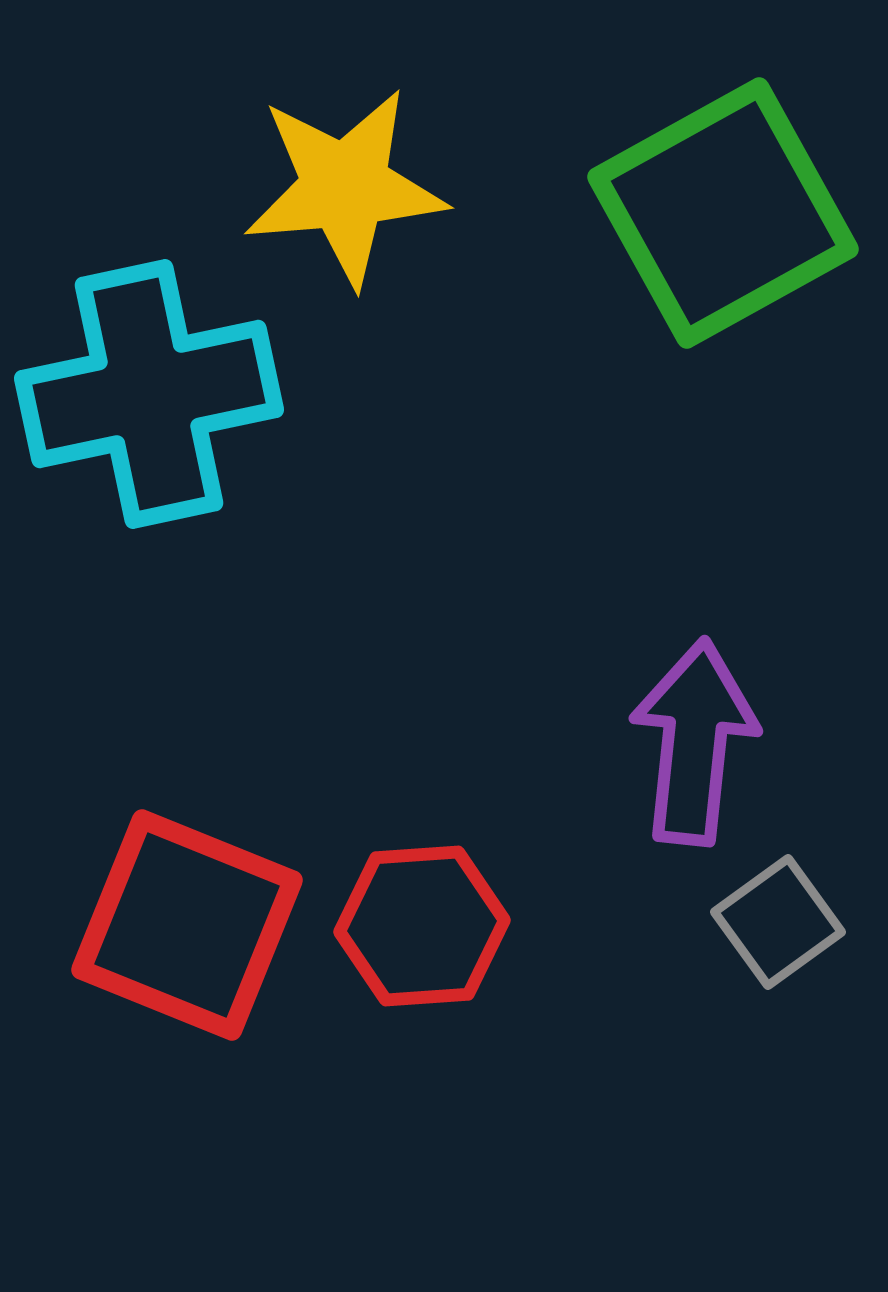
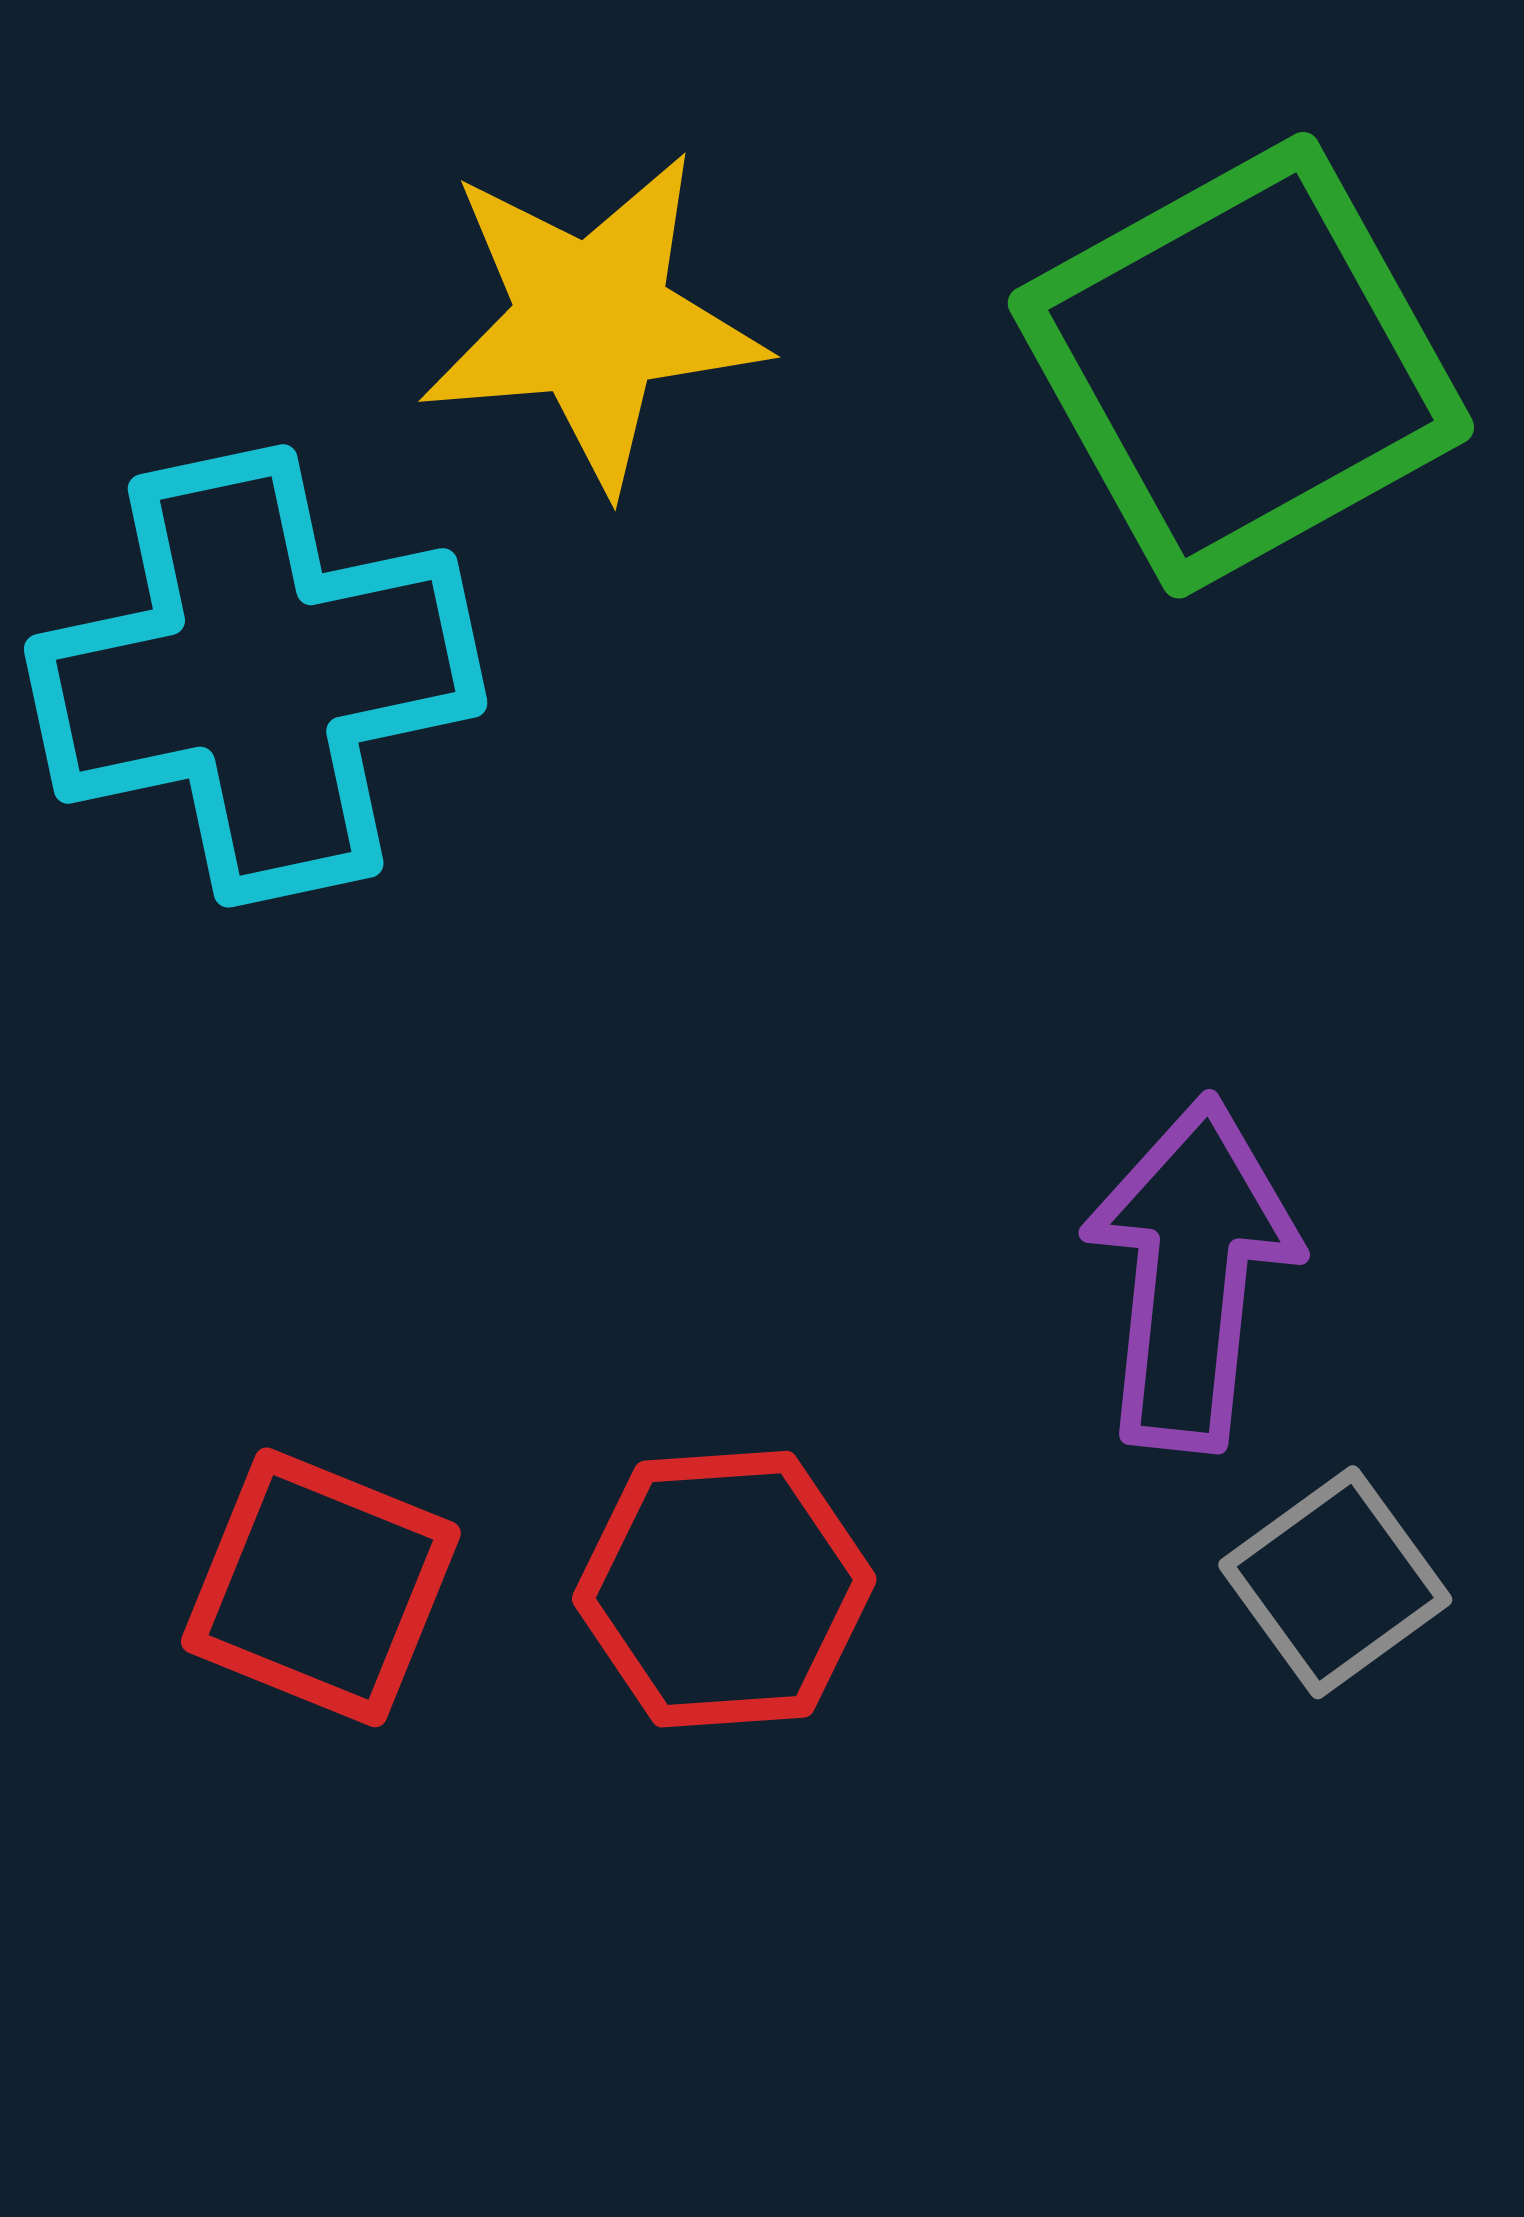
red square: (187, 925) -> (321, 1587), size x0.7

